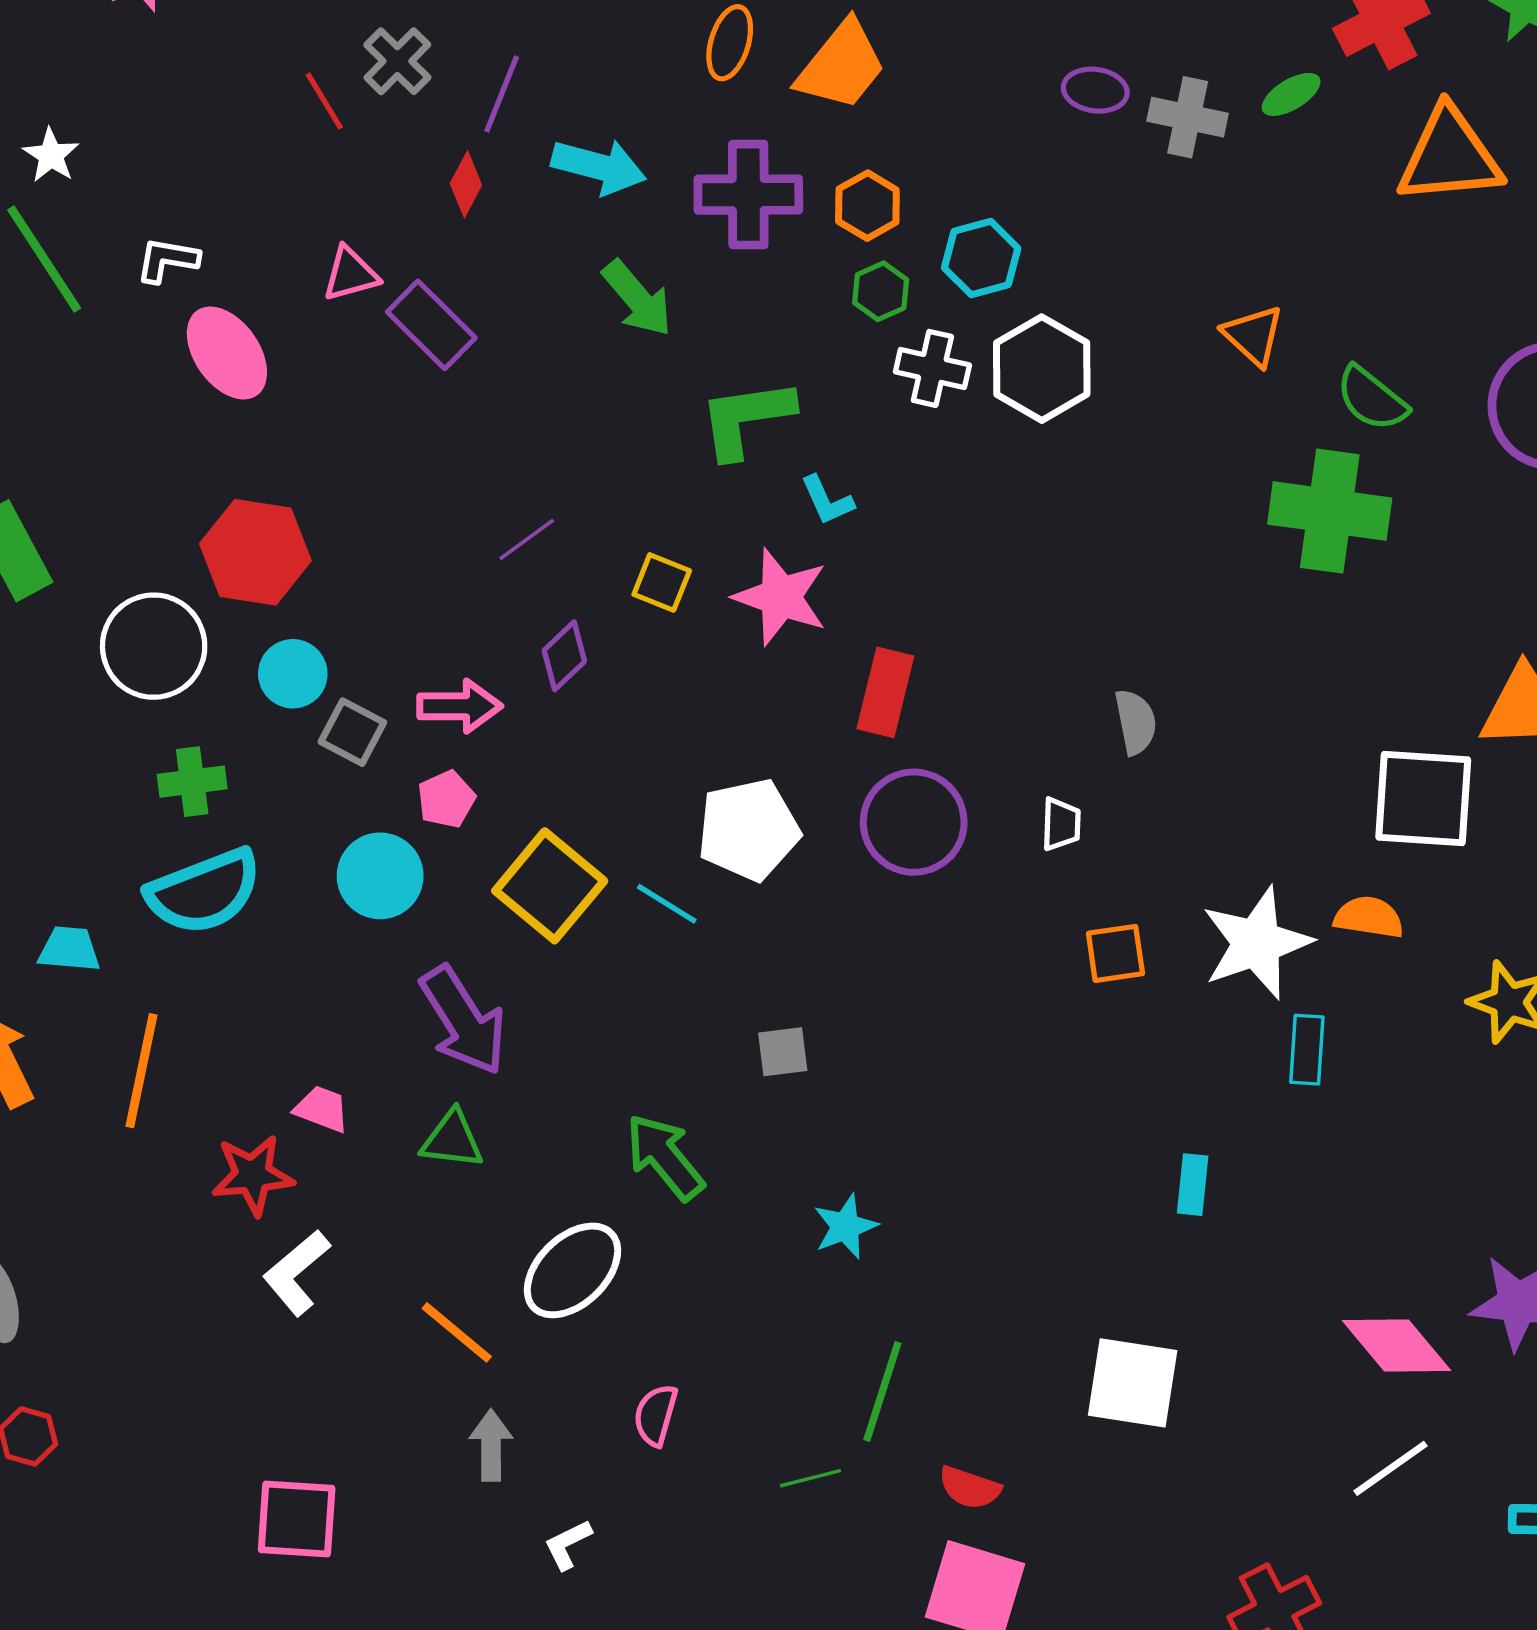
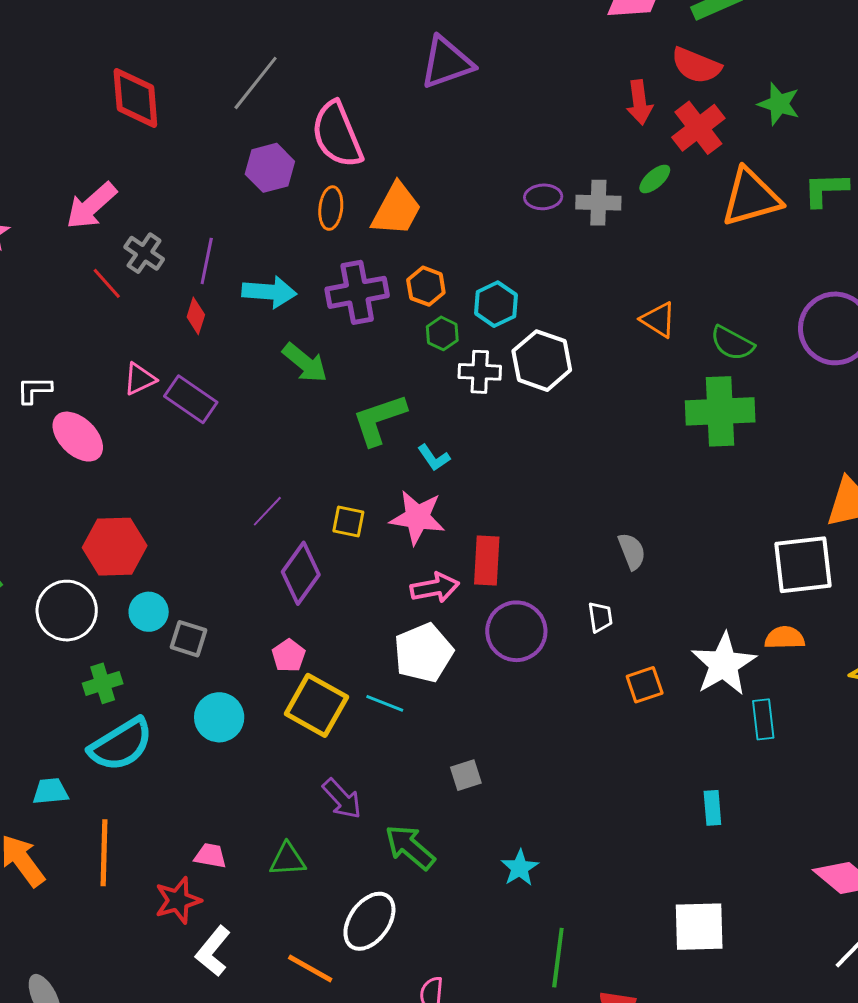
purple diamond: (564, 656) -> (301, 573), size x1.5
pink arrow: (460, 706) -> (435, 588), moved
pink pentagon: (446, 799) -> (289, 656), moved
purple arrow: (463, 1020) -> (342, 799), moved, size x0.7

